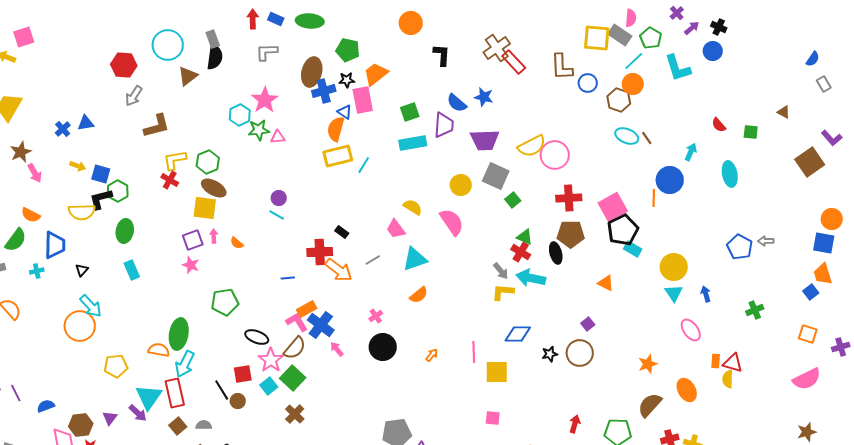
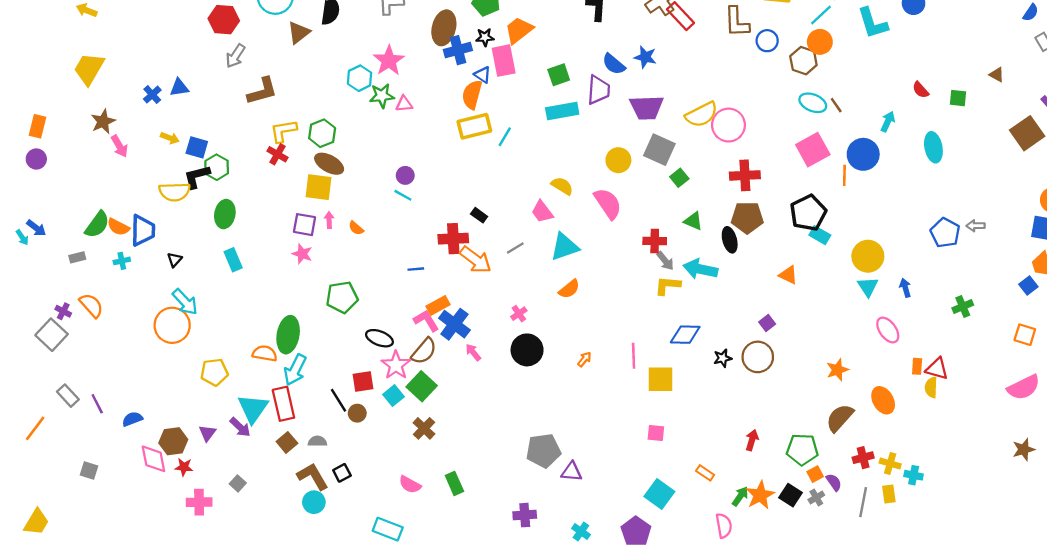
pink square: (613, 207) -> (813, 150), moved
orange semicircle: (31, 215) -> (118, 227), moved
purple square: (193, 240) -> (305, 225), turned 30
red cross: (521, 252) -> (655, 241), moved, turned -30

